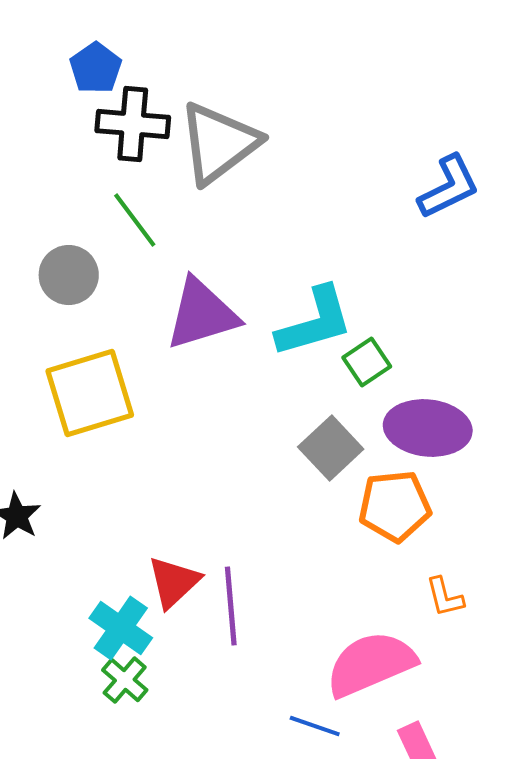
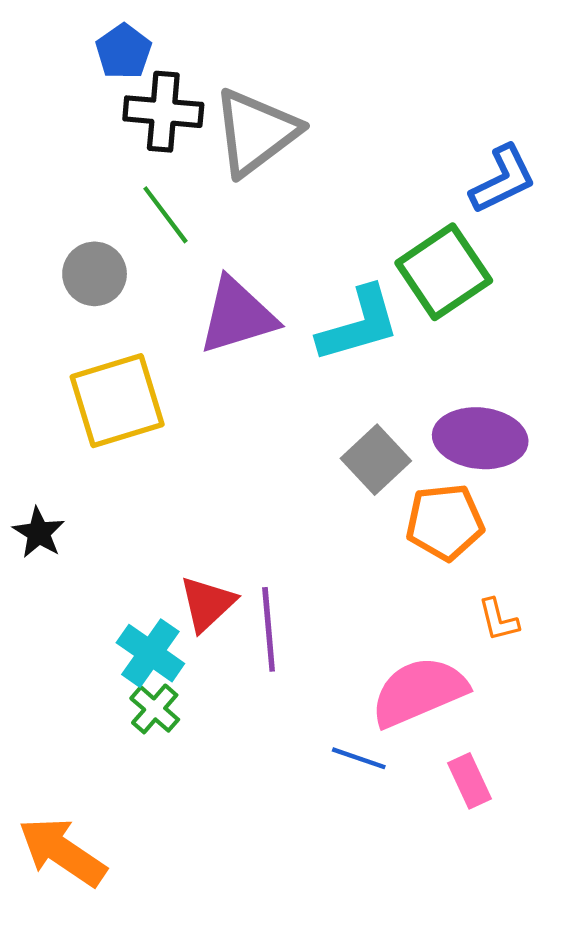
green square: (367, 362) -> (444, 272), moved, size x1.8

